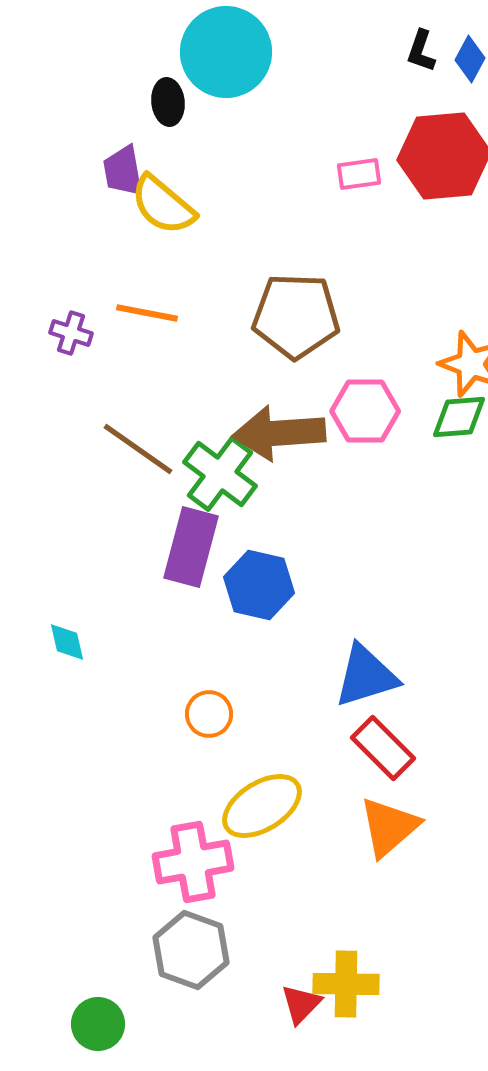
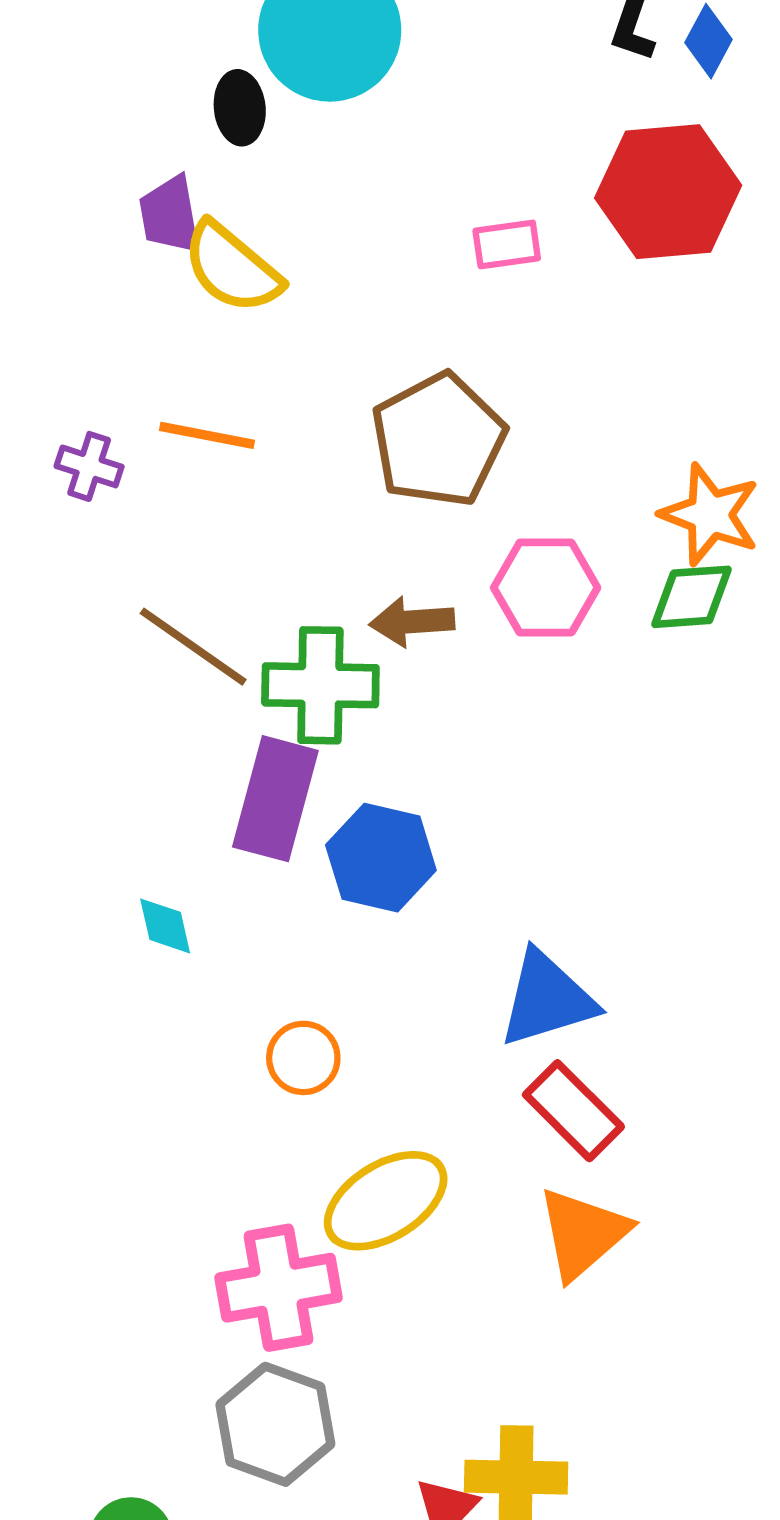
pink rectangle: (359, 174) -> (507, 244), moved
brown pentagon: (296, 316) -> (438, 440), turned -30
brown arrow: (279, 433) -> (412, 622), size x0.6
green cross: (220, 474) -> (320, 685), turned -36
cyan diamond: (67, 642) -> (165, 926), moved

